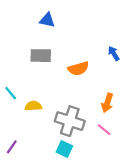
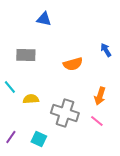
gray rectangle: (41, 56) -> (26, 55), moved
cyan square: (64, 149) -> (39, 139), moved

